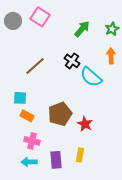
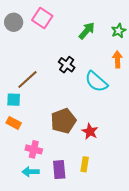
black cross: (72, 61) -> (67, 65), moved
brown line: (35, 66) -> (27, 80), moved
cyan square: (20, 98) -> (14, 100), moved
orange rectangle: (27, 116) -> (14, 123), moved

